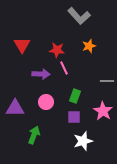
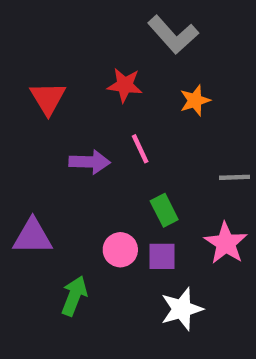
red star: (57, 50) -> (125, 85), moved
green rectangle: (75, 96) -> (164, 210), turned -48
pink circle: (46, 102) -> (120, 250), moved

